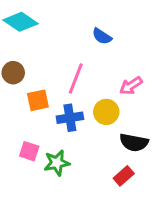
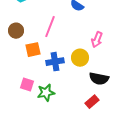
pink line: (76, 78) -> (50, 27), moved
pink arrow: (131, 86) -> (97, 40), turned -35

